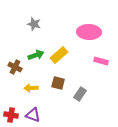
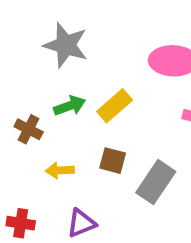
gray star: (34, 24) -> (66, 45), size x1.6
gray rectangle: (80, 94) -> (156, 182), size x1.5
purple triangle: (33, 115) -> (81, 223), moved, turned -42

